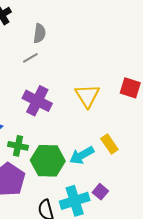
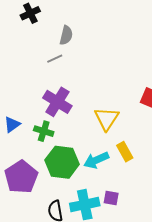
yellow triangle: (87, 96) -> (107, 119), moved
green cross: (18, 146) -> (44, 131), moved
purple square: (100, 192) -> (111, 198), turned -35

